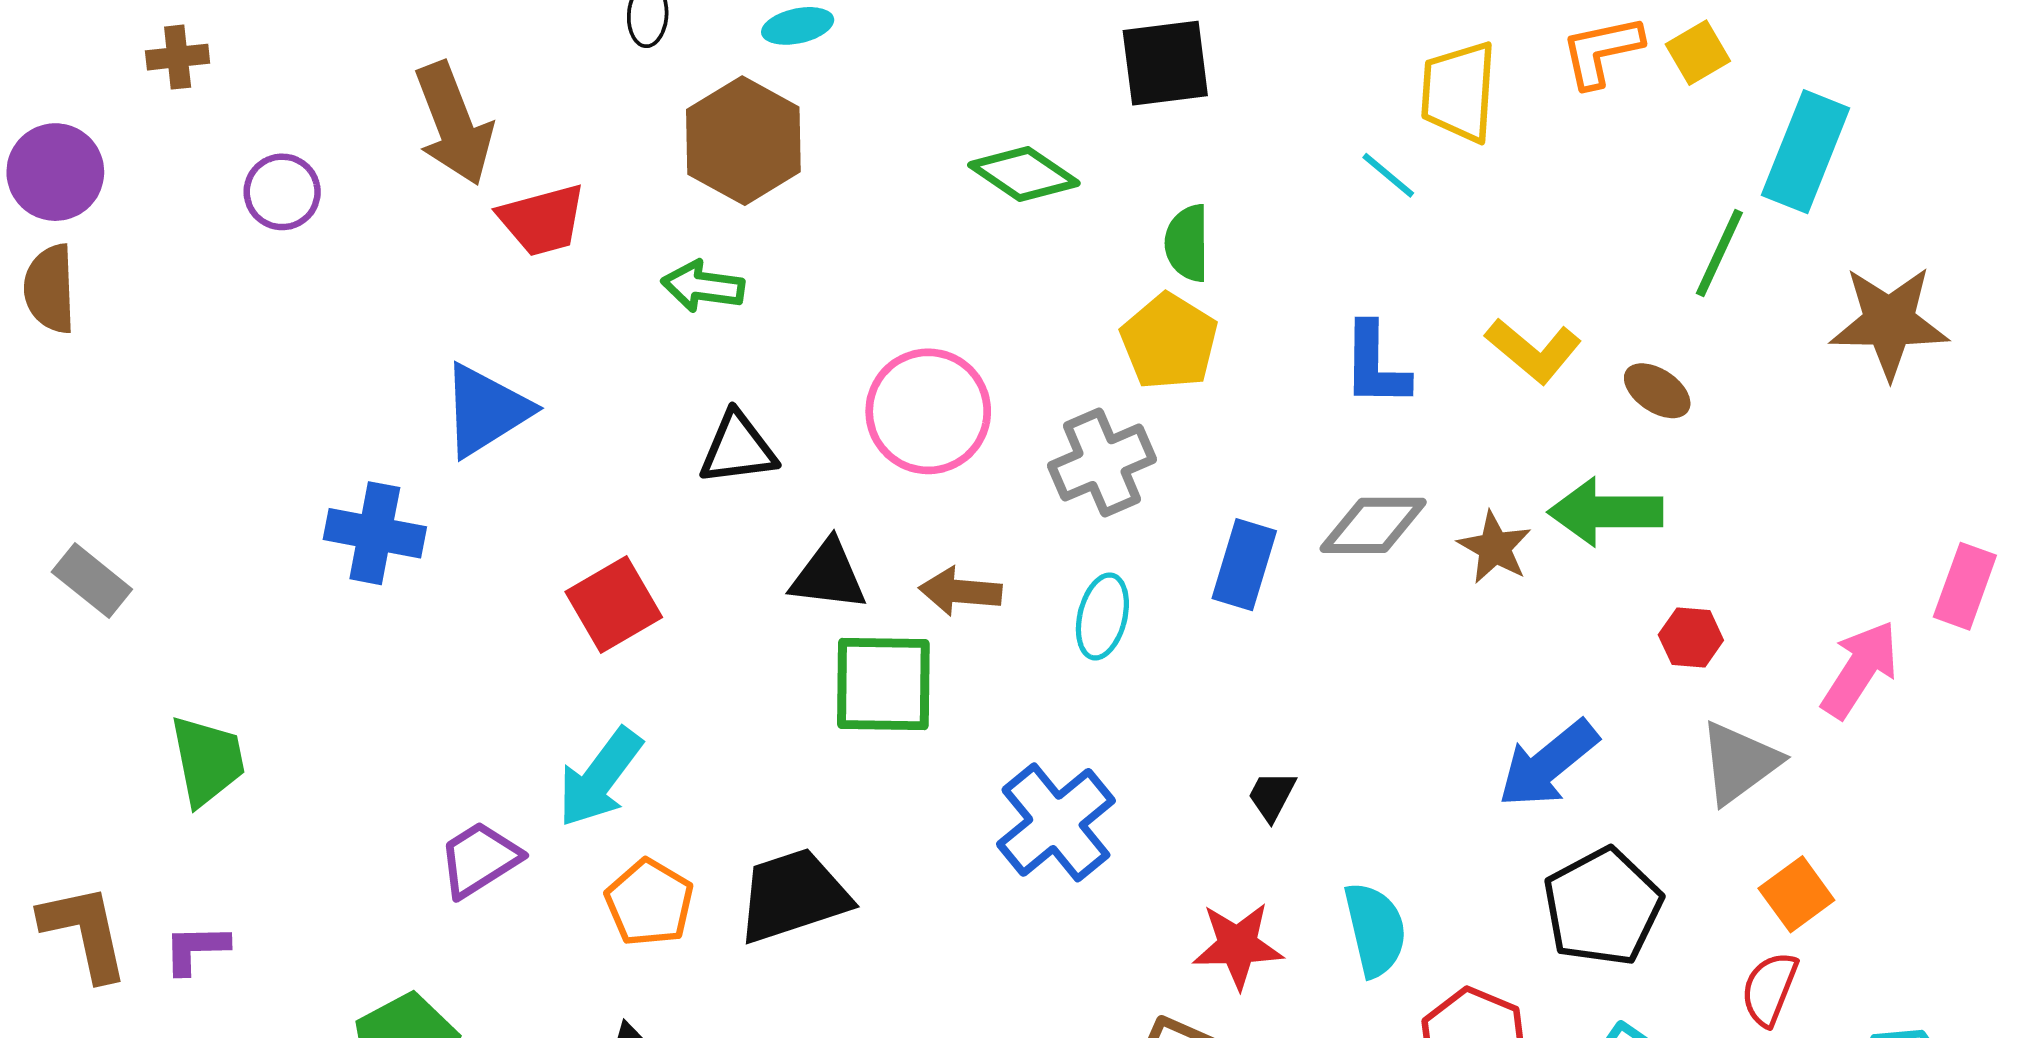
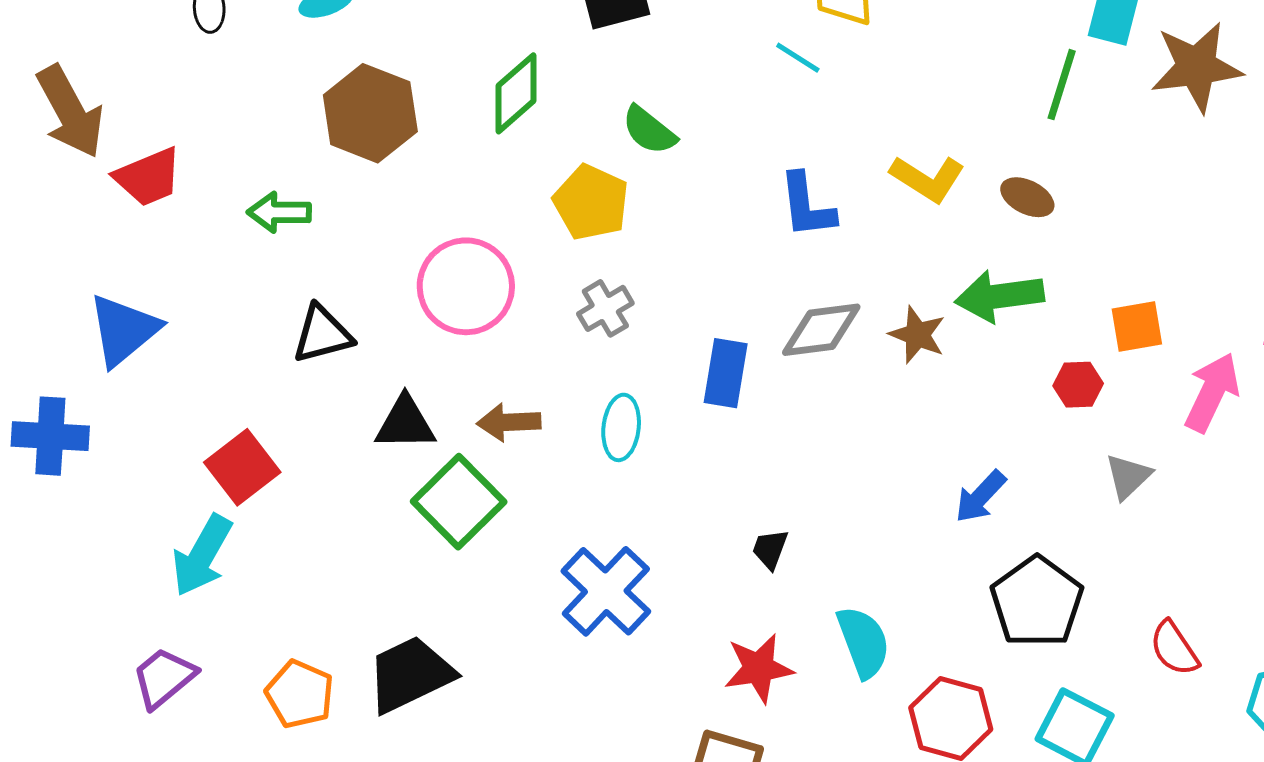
brown hexagon: (743, 141) -> (370, 113), moved
green diamond: (1024, 174) -> (516, 93), turned -68
green semicircle: (1187, 243) -> (649, 130), turned -44
brown star: (1889, 322) -> (1196, 67), moved
yellow pentagon: (1169, 342) -> (591, 202), moved
gray cross: (1102, 463) -> (605, 308), size x0.7
green square: (883, 684) -> (459, 502), turned -38
gray triangle: (1739, 763) -> (1128, 476), size x0.7
blue arrow: (1548, 764) -> (980, 497), size x0.7
cyan arrow: (600, 778) -> (202, 555), moved
orange square: (1796, 894) -> (1137, 326), moved, turned 34
red semicircle: (1769, 989) -> (1174, 648), turned -48

